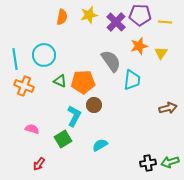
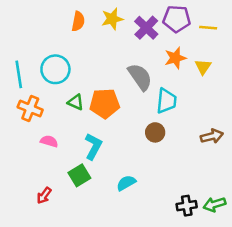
brown circle: (94, 105) -> (155, 132), moved
pink semicircle: (32, 129) -> (49, 141), moved
red arrow: (39, 164) -> (44, 196), moved

